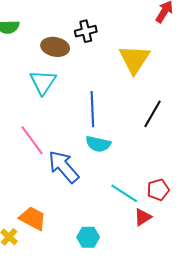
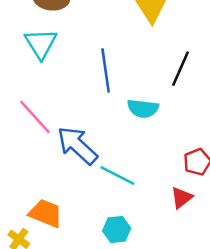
cyan semicircle: (98, 144) -> (143, 108), moved
cyan line: (124, 193) -> (117, 176), moved

